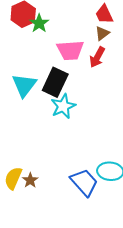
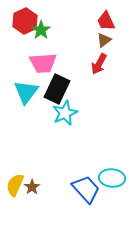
pink trapezoid: (70, 50) -> (43, 63), moved

